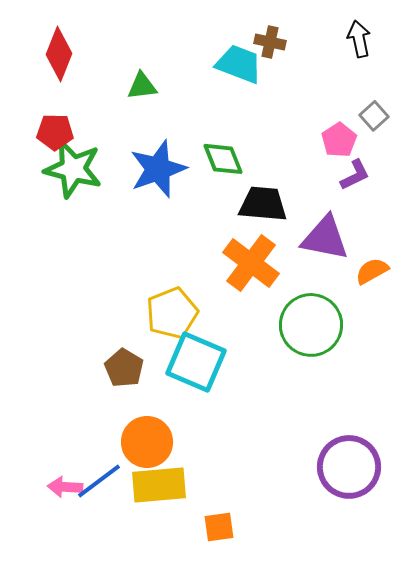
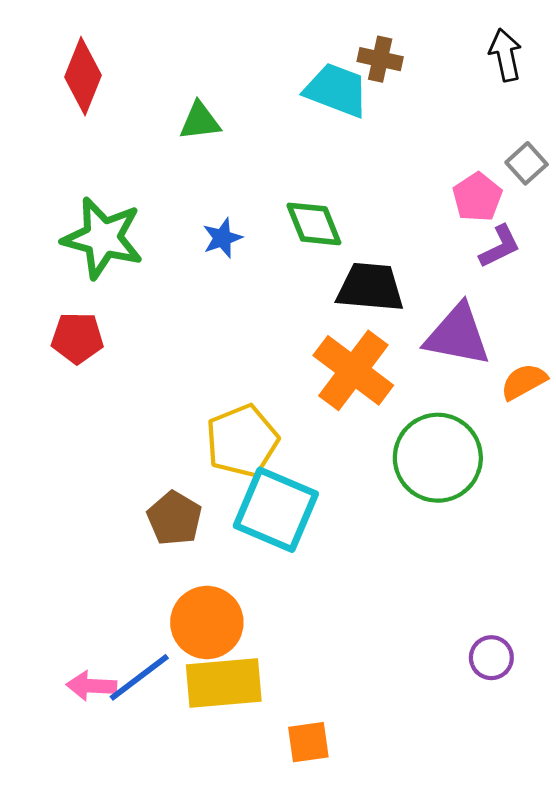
red pentagon: (55, 132) -> (77, 338), moved
blue star: (158, 169) -> (222, 238), size x0.5
purple circle: (349, 467) -> (491, 658), size x0.5

